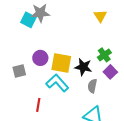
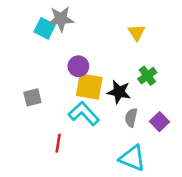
yellow triangle: (100, 16) -> (137, 32), moved
purple circle: (40, 58) -> (78, 66), moved
purple square: (110, 72) -> (160, 122), moved

